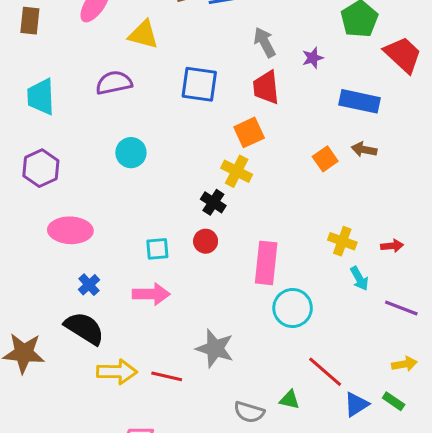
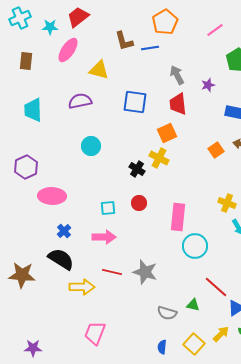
purple hexagon: (41, 168) -> (26, 167), moved
black cross: (213, 202) -> (137, 169), moved
red line: (167, 376) -> (112, 272), moved

